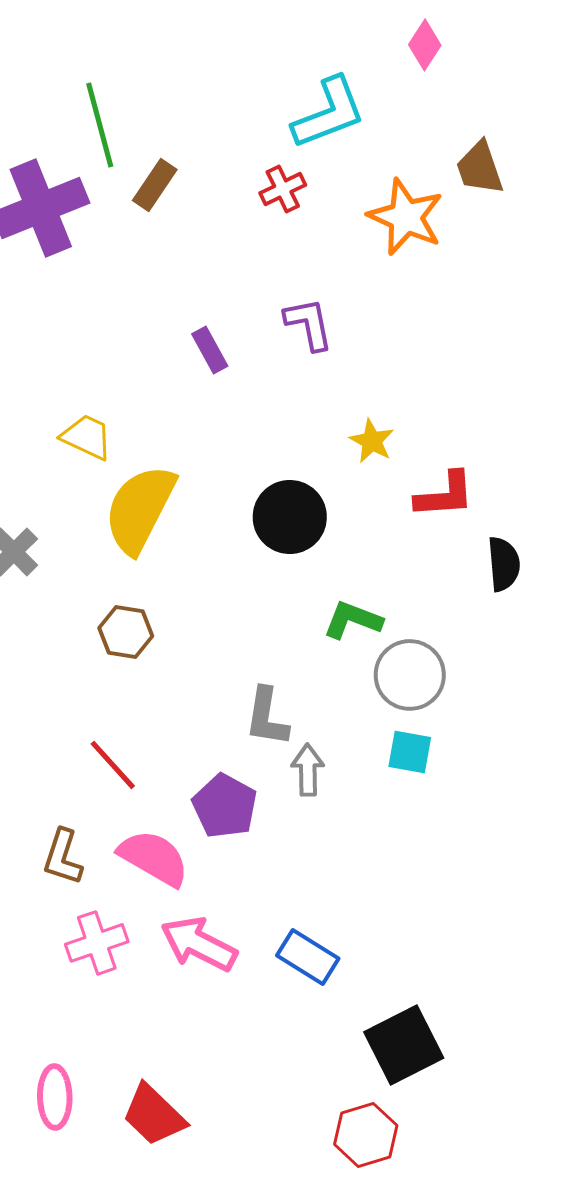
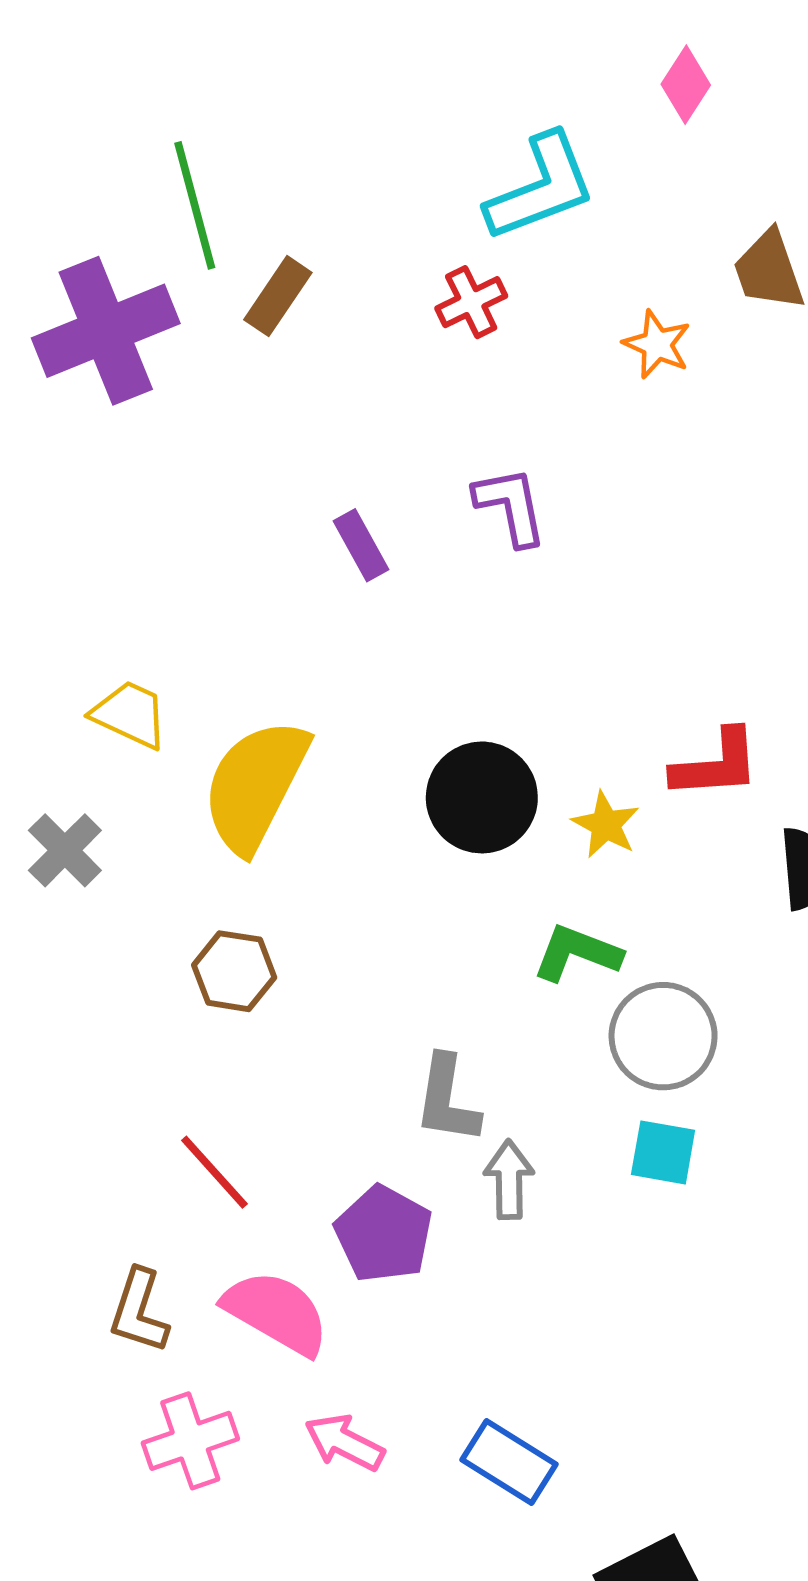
orange star: (406, 217) -> (657, 344), size x0.6
yellow trapezoid: (87, 437) -> (130, 714), moved
yellow star: (372, 441) -> (606, 825), moved
pink arrow: (199, 944) -> (344, 1442), size x0.7

